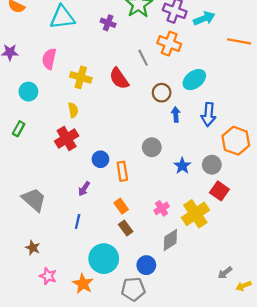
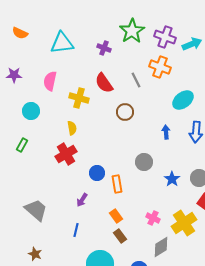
red semicircle: (119, 78) -> (104, 83), moved
brown circle: (162, 93) -> (125, 112), moved
pink cross: (162, 208) -> (153, 218), turned -32

